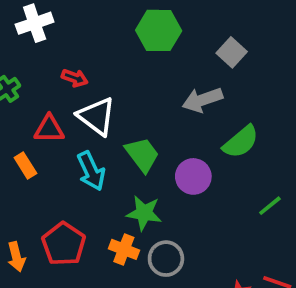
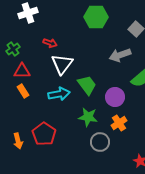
white triangle: (97, 116) -> (62, 64), turned 30
red triangle: (49, 129) -> (22, 71), moved
cyan arrow: (91, 171) -> (59, 94), turned -75
orange cross: (124, 249) -> (119, 123), moved, turned 35

